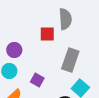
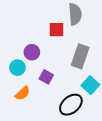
purple circle: (14, 50) -> (32, 52), moved

